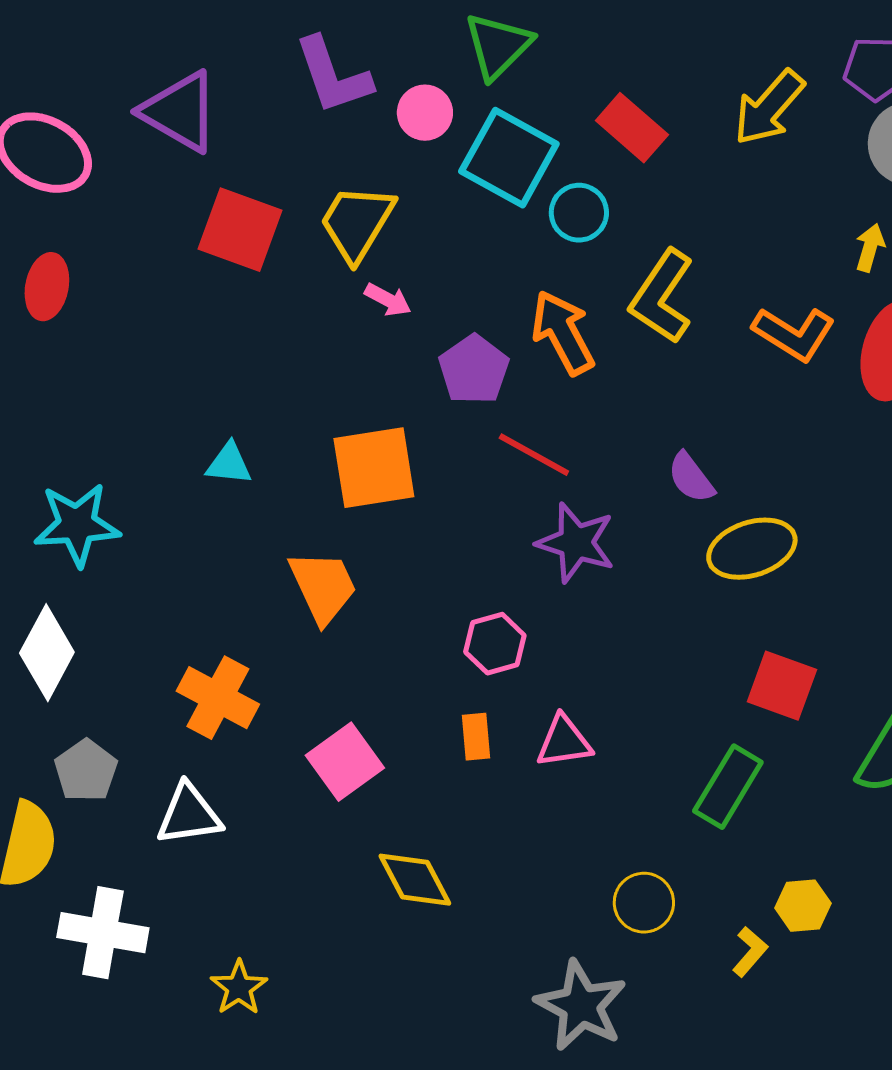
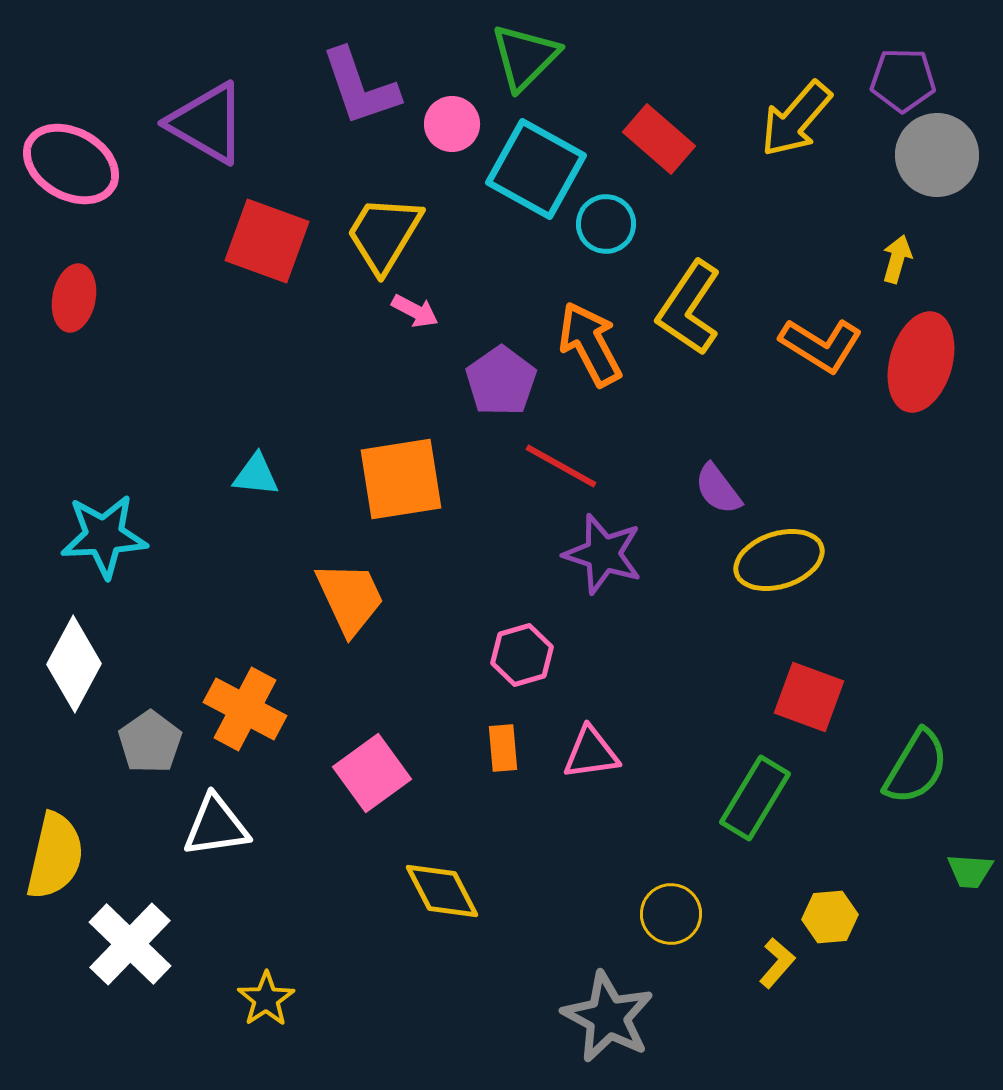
gray pentagon: (86, 771) -> (150, 742), moved
white cross: (103, 933) -> (130, 944), turned 34

